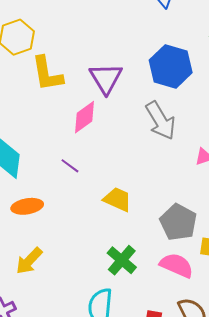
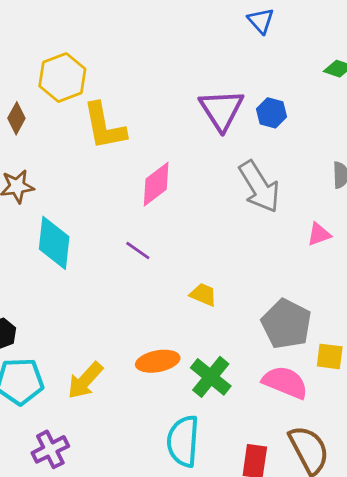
blue hexagon: (171, 66) -> (272, 113), size x0.5
purple triangle: (106, 78) -> (221, 110), moved
yellow trapezoid: (117, 199) -> (203, 295), size x0.7
orange ellipse: (27, 206) -> (158, 361), moved

